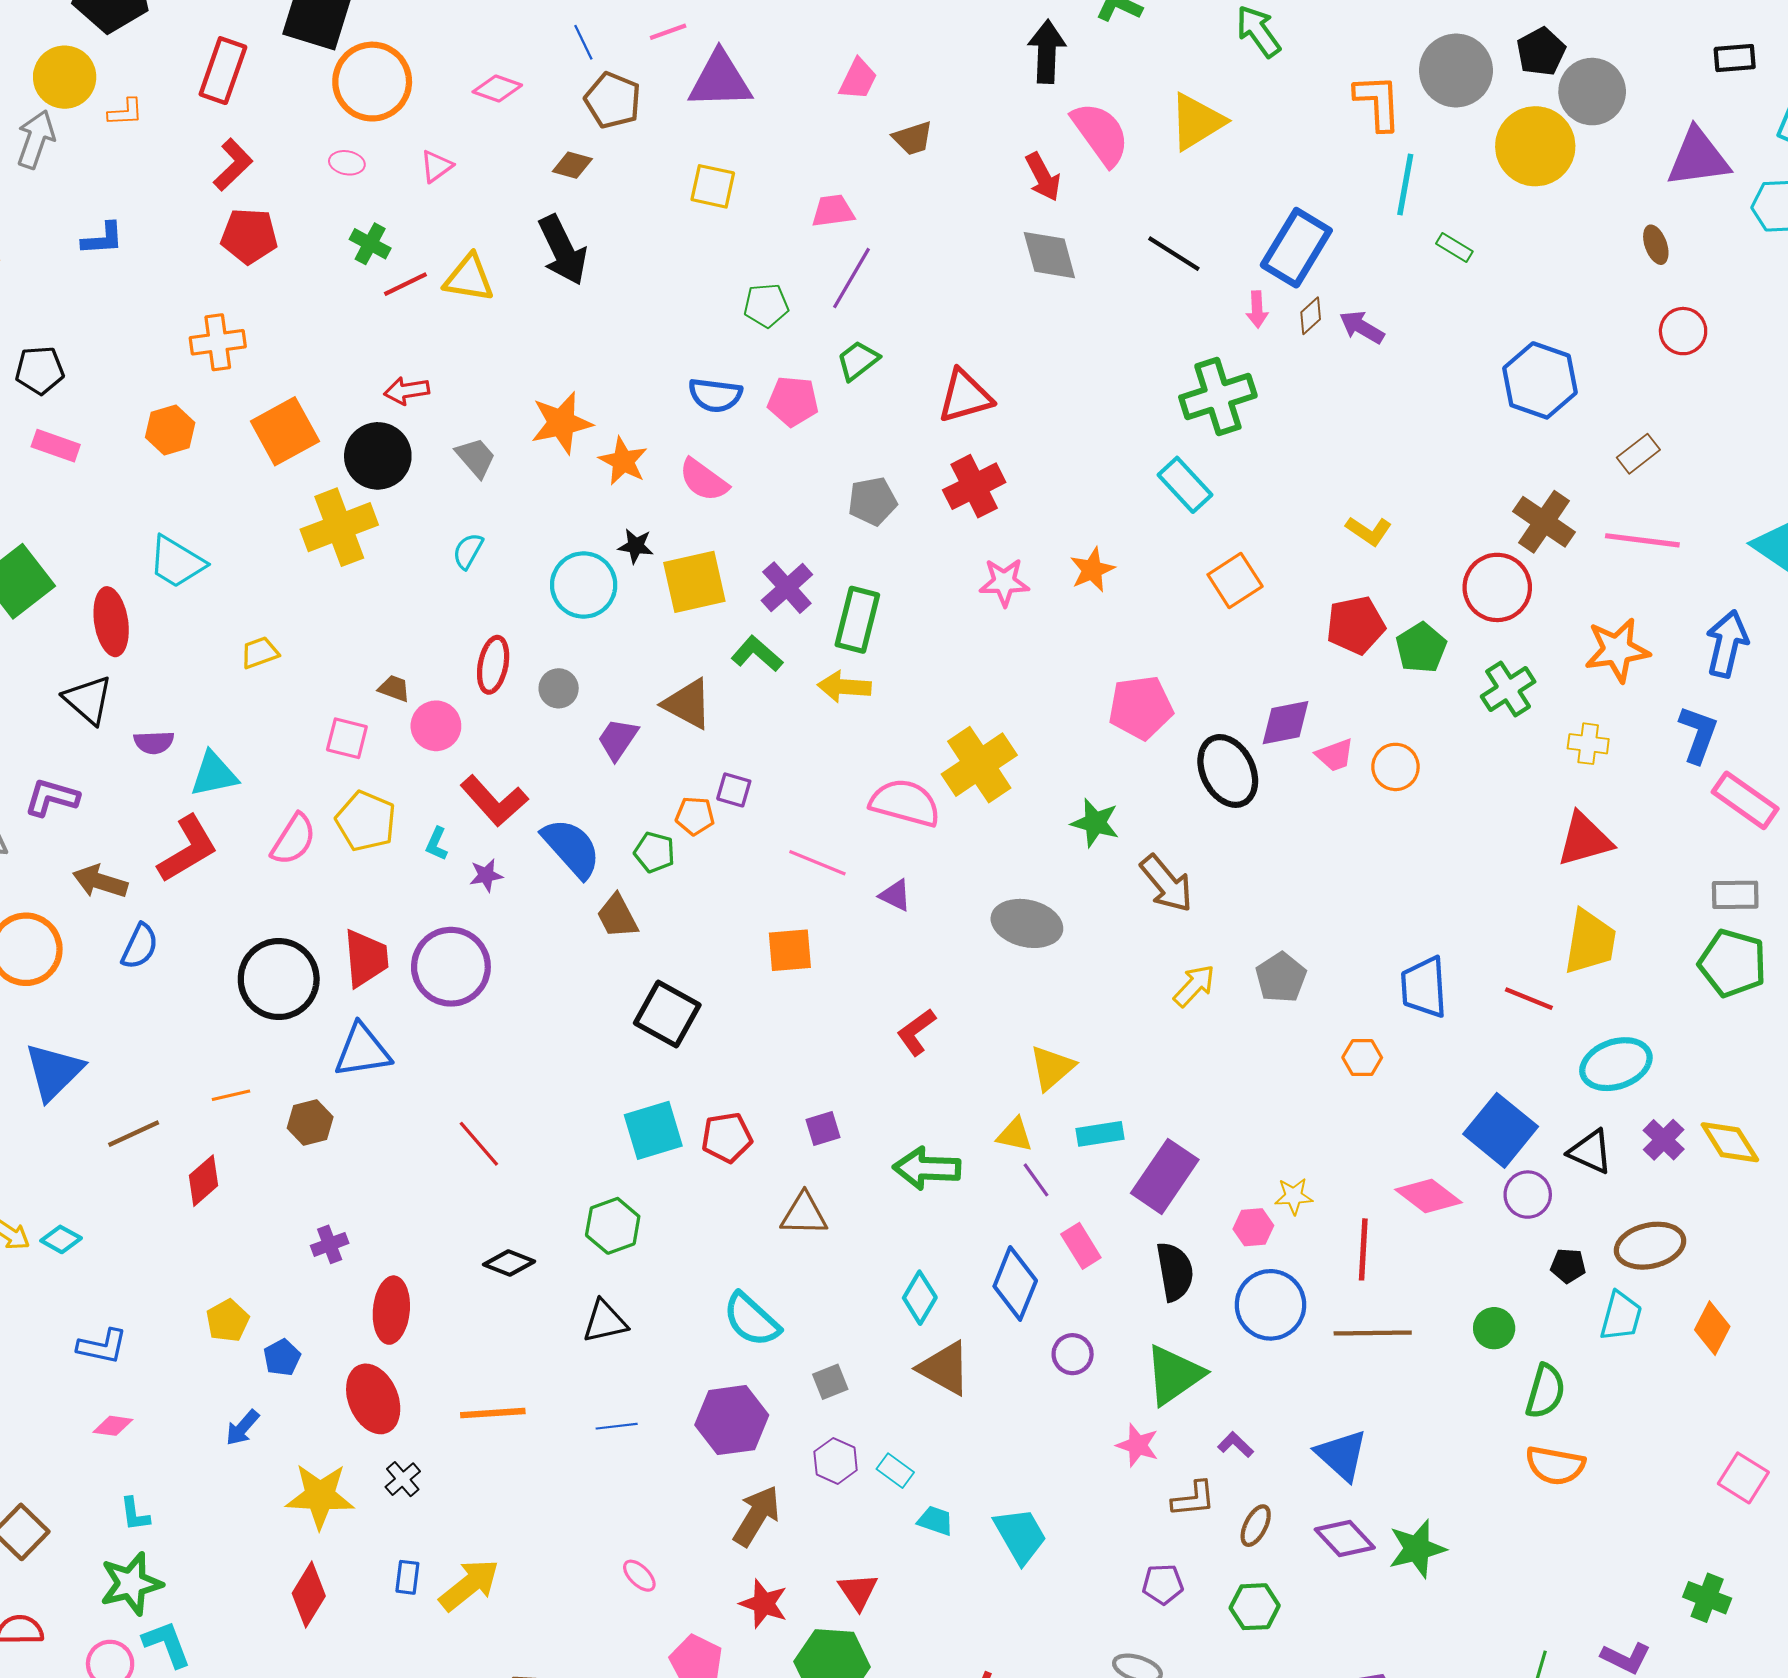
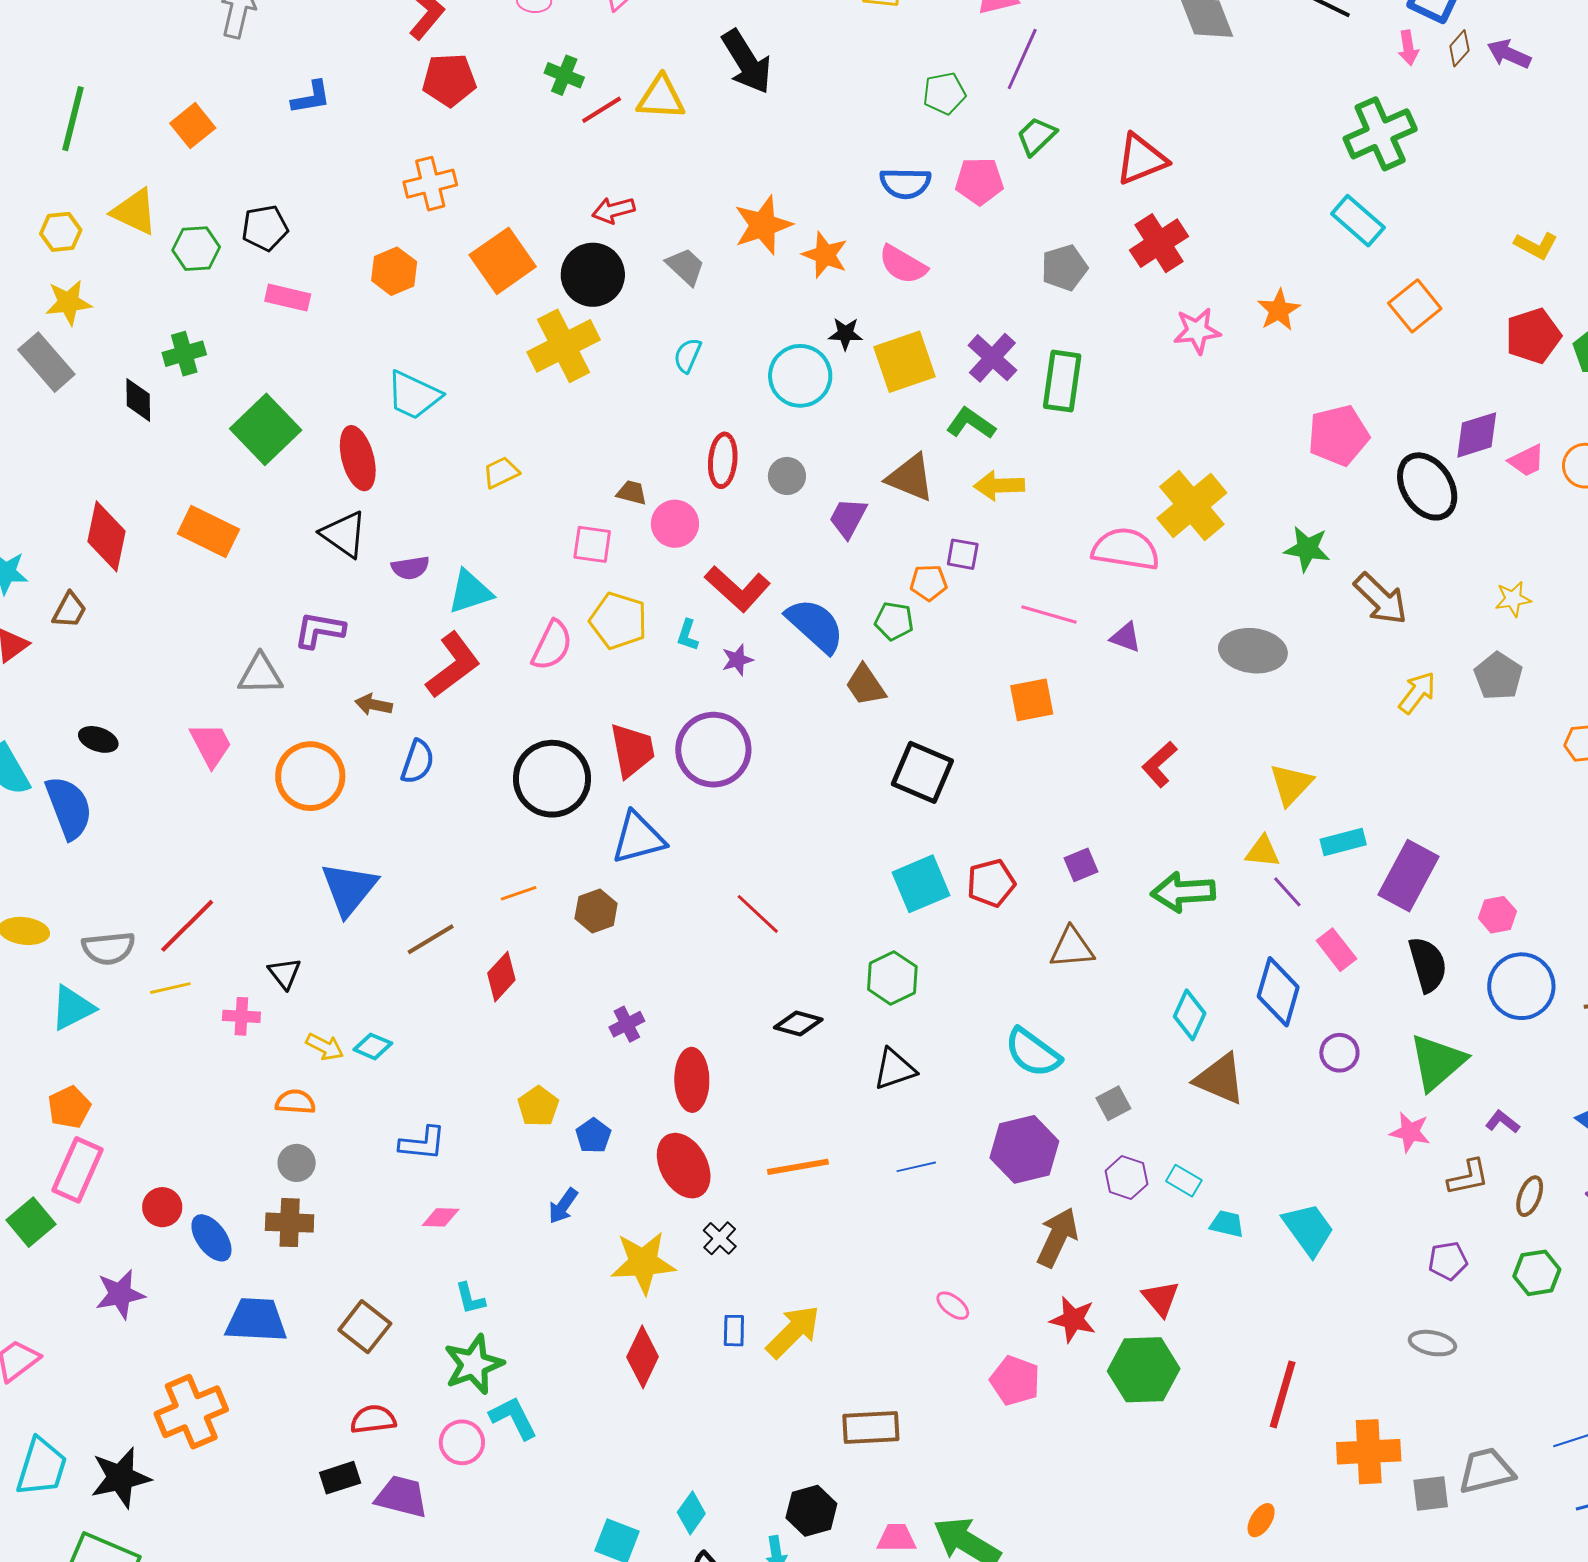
yellow arrow: (844, 687) -> (999, 486), moved
brown arrow: (100, 882) -> (374, 705), size x0.7
yellow star: (1294, 1196) -> (1513, 599), moved

